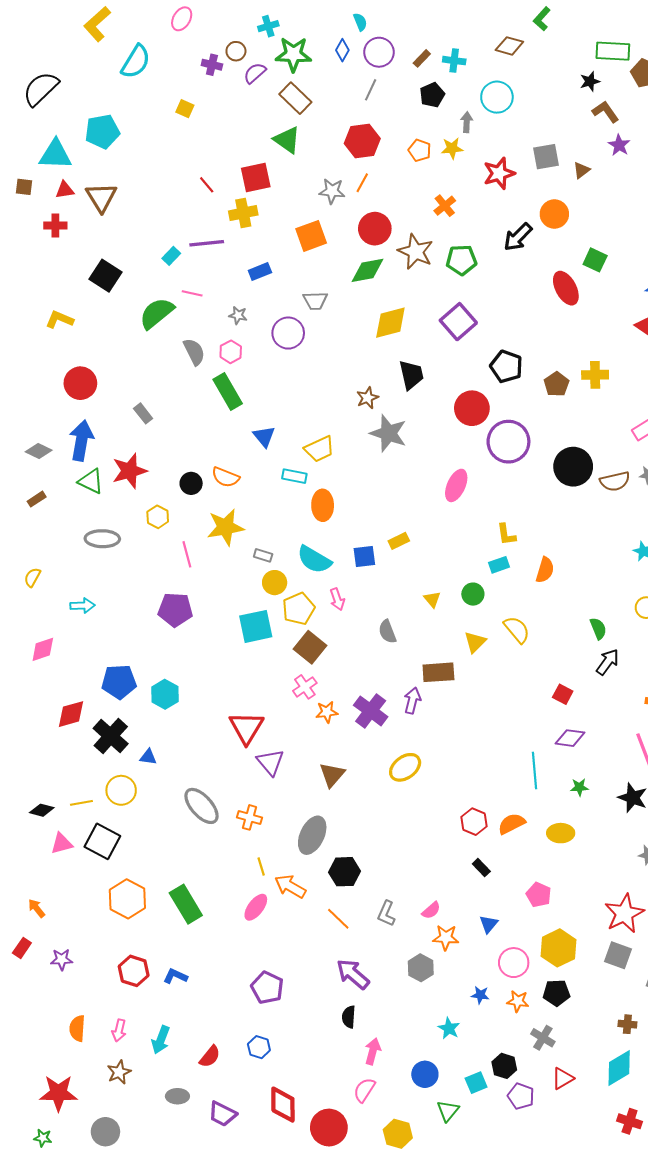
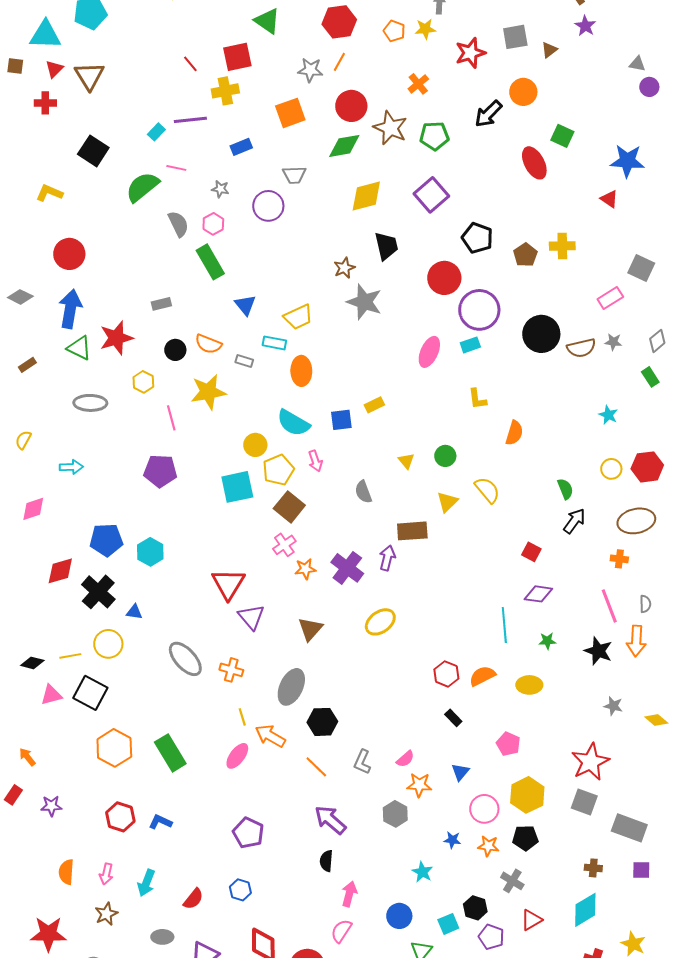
red triangle: (65, 190) -> (54, 69), turned -36
gray rectangle: (143, 413) -> (161, 304), moved, turned -66
gray diamond: (39, 451) -> (20, 297), moved
gray rectangle: (263, 555) -> (244, 361), moved
cyan rectangle: (499, 565) -> (470, 345), moved

